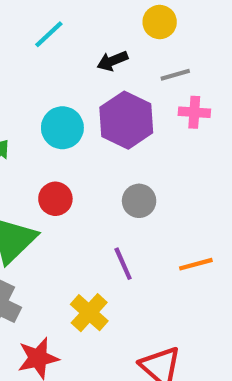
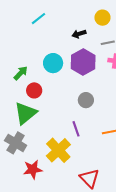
cyan line: (49, 34) -> (38, 19), moved
red circle: (55, 199) -> (34, 90), moved
yellow cross: (89, 313) -> (58, 150), size x1.4

